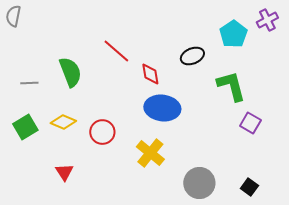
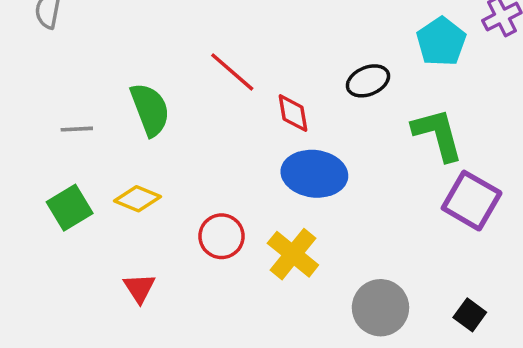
purple square: (250, 123) -> (472, 201), size x1.5
red circle: (102, 132) -> (222, 236), moved

